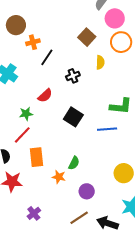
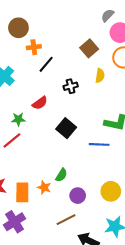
orange rectangle: (37, 157) -> (22, 192), moved
purple circle: (87, 191) -> (78, 196), moved
purple cross: (34, 213) -> (14, 222), size x1.5
brown line: (79, 218) -> (66, 220), moved

